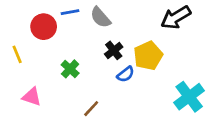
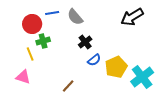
yellow line: (17, 54) -> (30, 54), moved
yellow pentagon: (148, 56) -> (116, 67), moved
green cross: (70, 69) -> (43, 41), moved, turned 32

